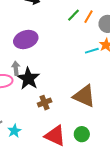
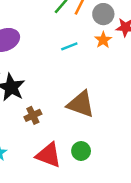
cyan line: (92, 51) -> (69, 46), moved

